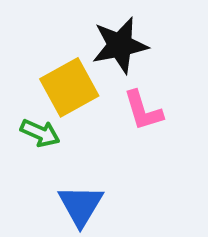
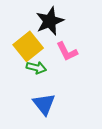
green arrow: (40, 133) -> (36, 68), moved

